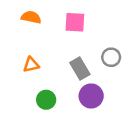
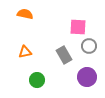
pink square: (75, 22) -> (78, 27), moved
purple circle: (91, 96) -> (87, 77), moved

